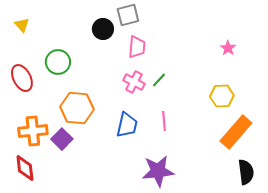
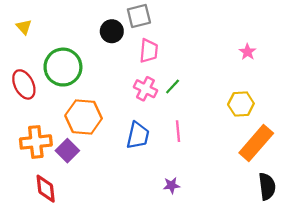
green circle: (58, 62) -> (63, 67), size x1.4
red diamond: (25, 168) -> (46, 189), moved
purple star: (158, 171) -> (172, 185), size x0.5

